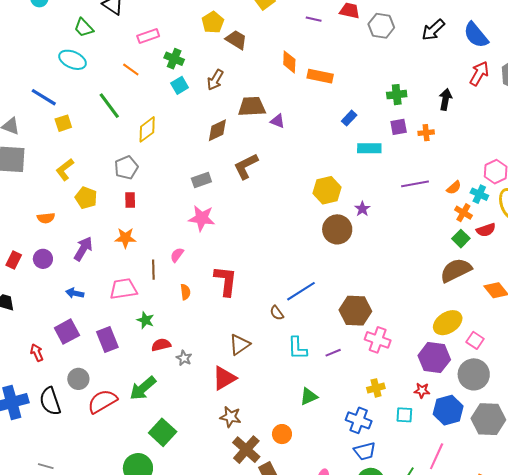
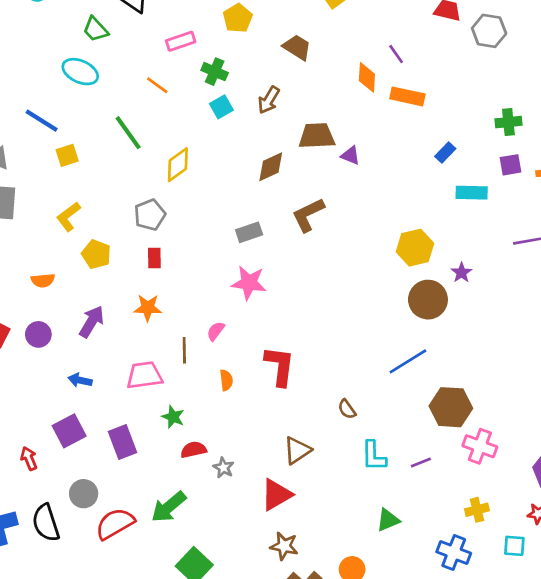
purple line: (314, 19) -> (396, 54), moved, turned 42
yellow pentagon: (213, 22) -> (238, 18), moved
blue line: (301, 291) -> (408, 361), moved

